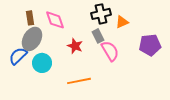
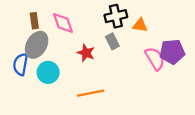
orange triangle: (122, 22) -> (140, 25), turned 32
pink semicircle: (110, 51) -> (155, 59), moved
blue semicircle: (18, 56) -> (21, 64), turned -36

